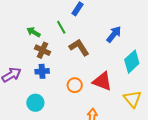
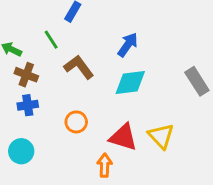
cyan diamond: (132, 62) -> (130, 82), moved, turned 40
red triangle: (102, 81) -> (123, 137), moved

